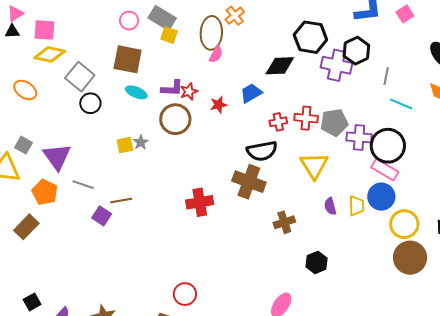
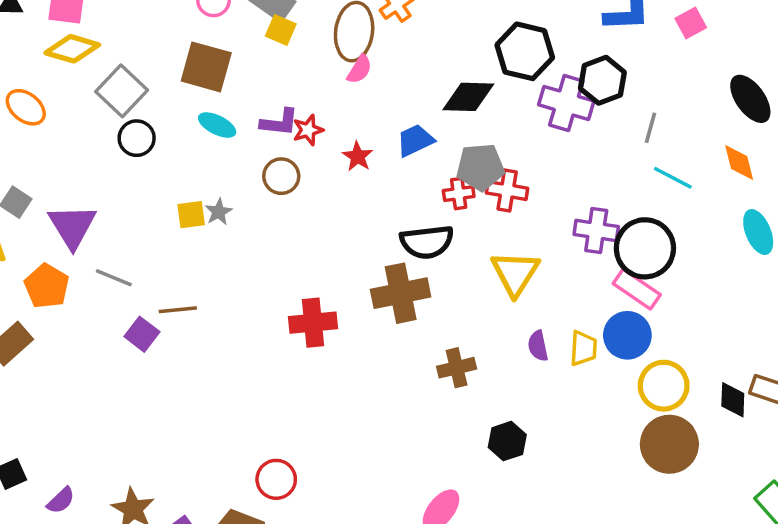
red star: (219, 105) -> (358, 156), turned -30
brown circle: (175, 119) -> (281, 176), size x0.7
gray pentagon: (334, 122) -> (480, 167), moved
brown cross: (249, 182) -> (401, 293), turned -36

